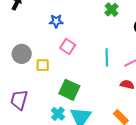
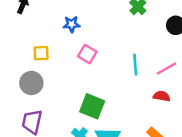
gray circle: (22, 54) -> (31, 83), moved
yellow square: (43, 65) -> (41, 53), moved

